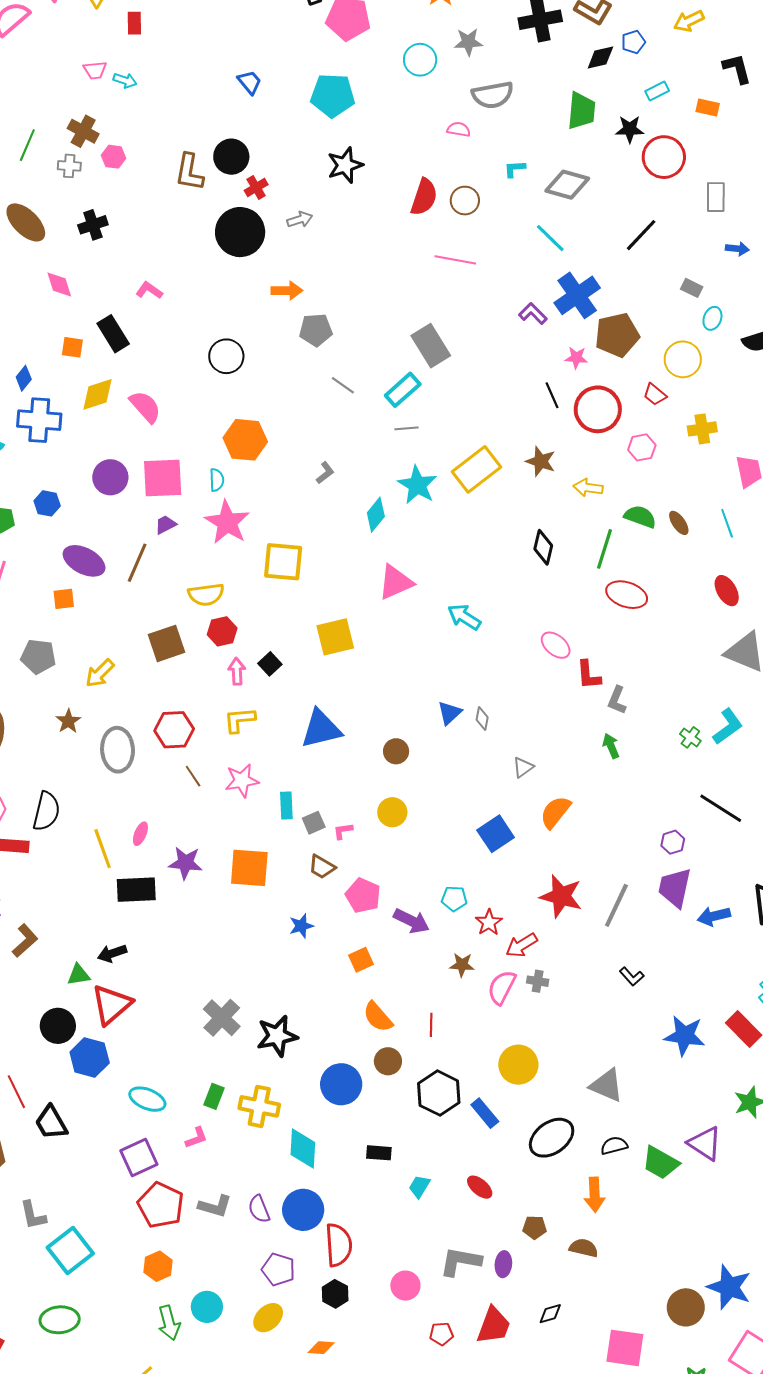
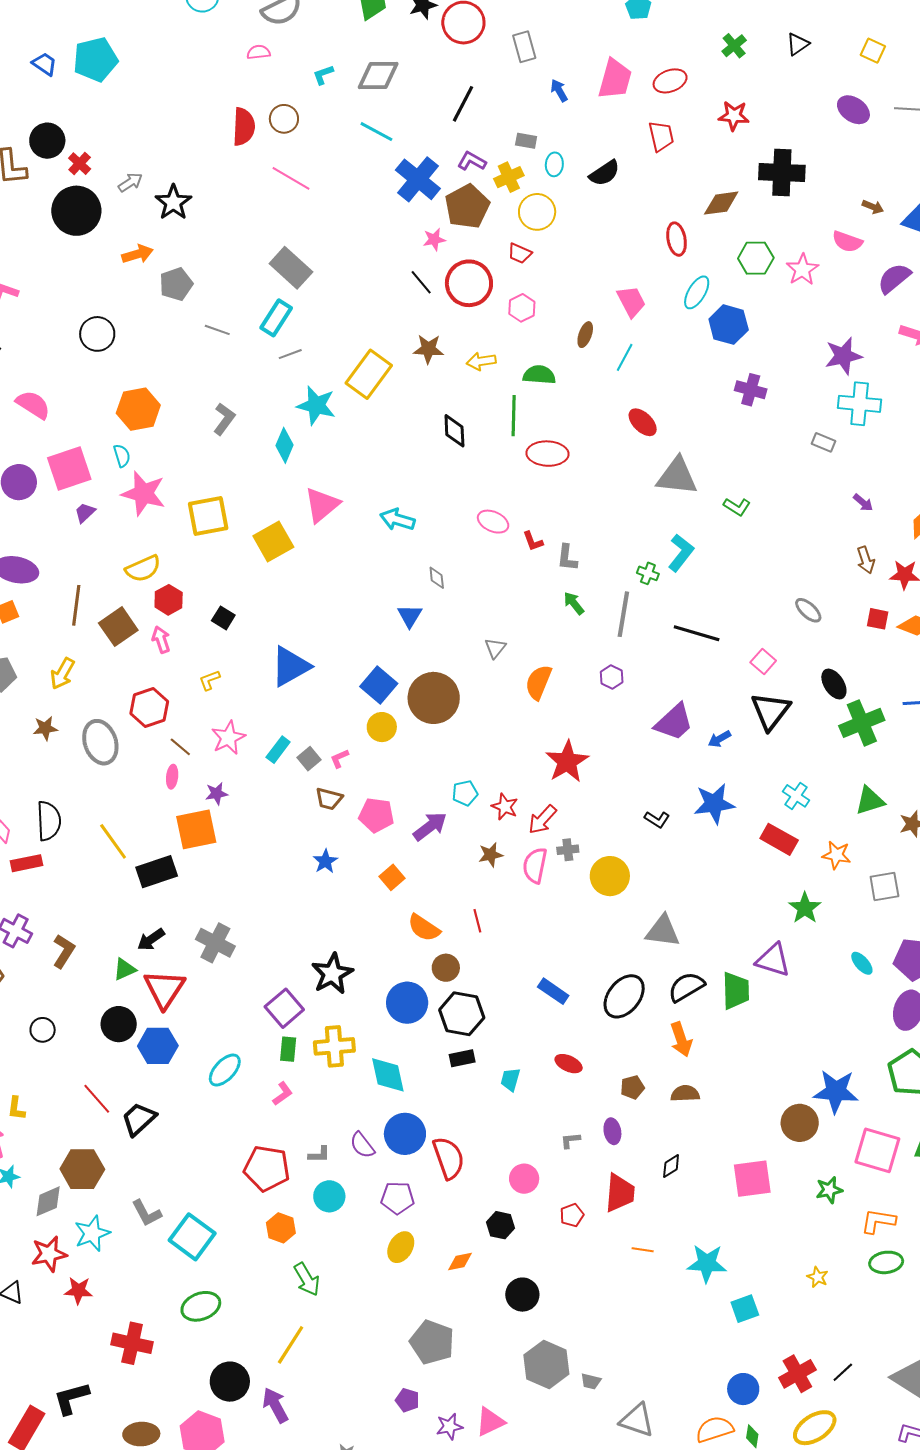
cyan pentagon: (333, 95) -> (95, 59), moved
black star: (345, 165) -> (173, 202), moved
blue arrow: (737, 249) -> (559, 91), turned -110
pink line: (455, 260) -> (291, 178), turned 36
purple L-shape: (533, 314) -> (472, 161), moved
yellow cross: (702, 429) -> (509, 177), moved
gray L-shape: (325, 473) -> (224, 419), size x1.4
brown ellipse: (679, 523) -> (585, 335), moved, turned 70
cyan line: (727, 523) -> (625, 357), turned 64
brown line: (137, 563) -> (76, 605), moved
yellow square: (335, 637) -> (273, 542), moved
pink arrow: (237, 671) -> (161, 640), moved
red L-shape: (589, 675) -> (533, 541), size x0.7
gray diamond: (482, 719) -> (437, 578), moved
yellow L-shape: (240, 720) -> (210, 680), size x0.7
brown star: (68, 721) -> (45, 728), turned -30
brown circle: (396, 751) -> (434, 698), moved, size x2.0
cyan rectangle: (286, 806) -> (278, 750), turned 56
pink ellipse: (140, 834) -> (172, 777), moved
blue square: (496, 834) -> (379, 685), moved
purple hexagon: (673, 842) -> (612, 677), moved
purple star: (186, 863) -> (217, 794), moved, size x0.7
orange square: (249, 868) -> (196, 829), moved
purple trapezoid: (675, 888) -> (674, 722), turned -129
red star: (561, 896) -> (567, 762), turned -30
gray line: (616, 905) -> (623, 614), moved
blue arrow: (714, 916) -> (719, 739), size x0.7
purple arrow: (411, 921) -> (430, 826), turned -48
gray cross: (222, 1018) -> (215, 943), moved
blue star: (685, 1036) -> (714, 804), moved
yellow circle: (518, 1065) -> (610, 876), moved
black hexagon: (439, 1093) -> (462, 1014), moved
cyan ellipse: (147, 1099) -> (225, 1070), turned -54
black trapezoid: (51, 1123) -> (139, 1119), turned 93
black semicircle: (614, 1146) -> (686, 987), size x1.4
purple square: (139, 1158) -> (284, 1008), moved
green trapezoid: (660, 1163) -> (736, 991), turned -105
gray L-shape: (215, 1206) -> (319, 1154), size x0.7
gray L-shape: (460, 1261) -> (570, 1140), size x0.5
black hexagon: (335, 1294) -> (501, 1225), moved
cyan circle: (207, 1307) -> (329, 1196), moved

